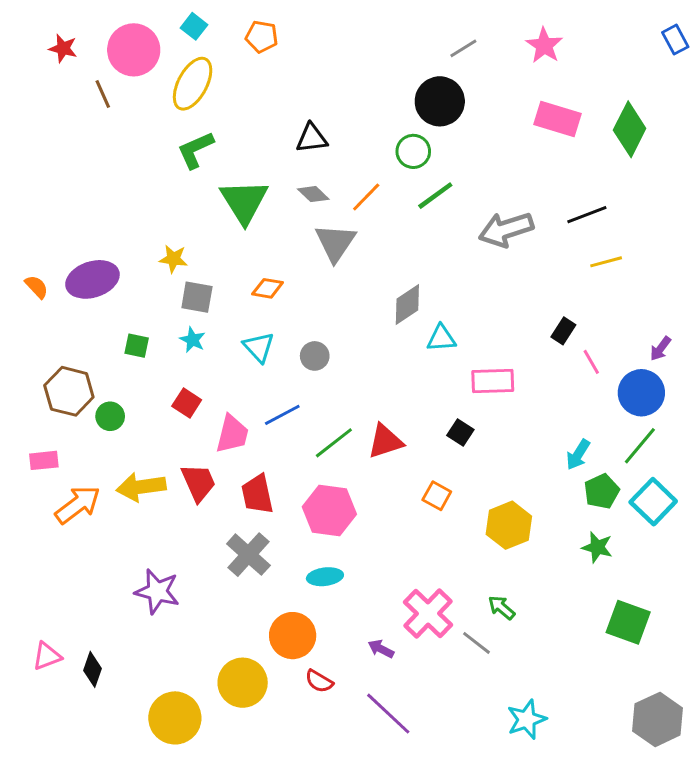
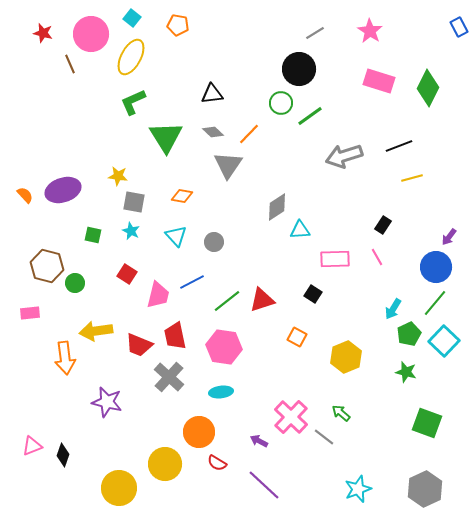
green line: (435, 196) -> (310, 116), moved
pink line: (591, 362) -> (377, 257), moved
red trapezoid: (198, 483) -> (139, 345), moved, turned 136
orange arrow: (78, 505) -> (65, 358), moved, turned 120
gray hexagon: (658, 719) -> (425, 489), moved

